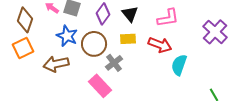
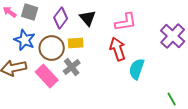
yellow rectangle: (128, 39) -> (76, 43), moved
red arrow: (160, 45) -> (118, 49), turned -130
pink rectangle: (100, 86) -> (47, 76), moved

